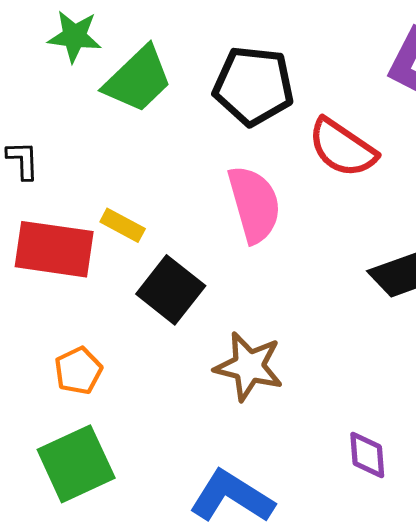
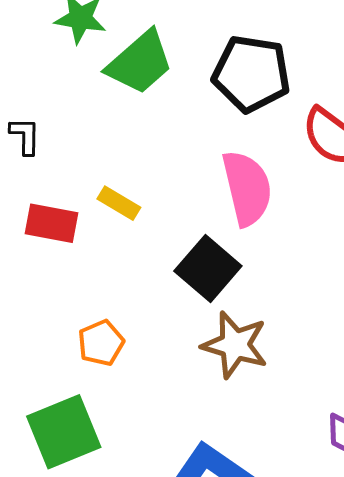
red rectangle: (54, 249) -> (52, 223), size x0.7
black square: (171, 290) -> (208, 269), moved
orange pentagon: (78, 371) -> (101, 343), moved

